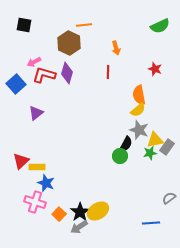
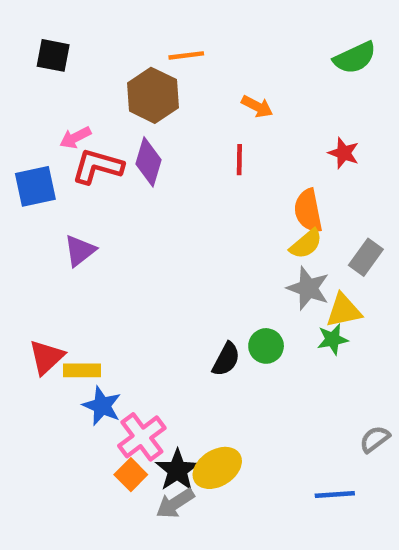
orange arrow: (116, 48) -> (257, 106), turned -48
blue square: (16, 84) -> (35, 186), turned 30
black semicircle: (126, 144) -> (226, 359), moved
gray rectangle: (167, 147) -> (366, 257), moved
pink cross: (35, 202) -> (142, 437), moved, turned 35

